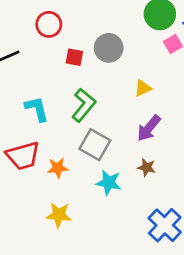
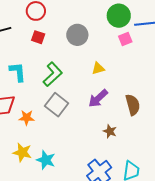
red square: (74, 57) -> (38, 37), moved
brown star: (147, 167) -> (110, 131), moved
cyan star: (109, 183) -> (46, 160), moved

